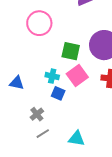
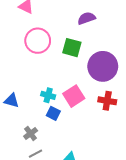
green square: (71, 51) -> (72, 48), moved

